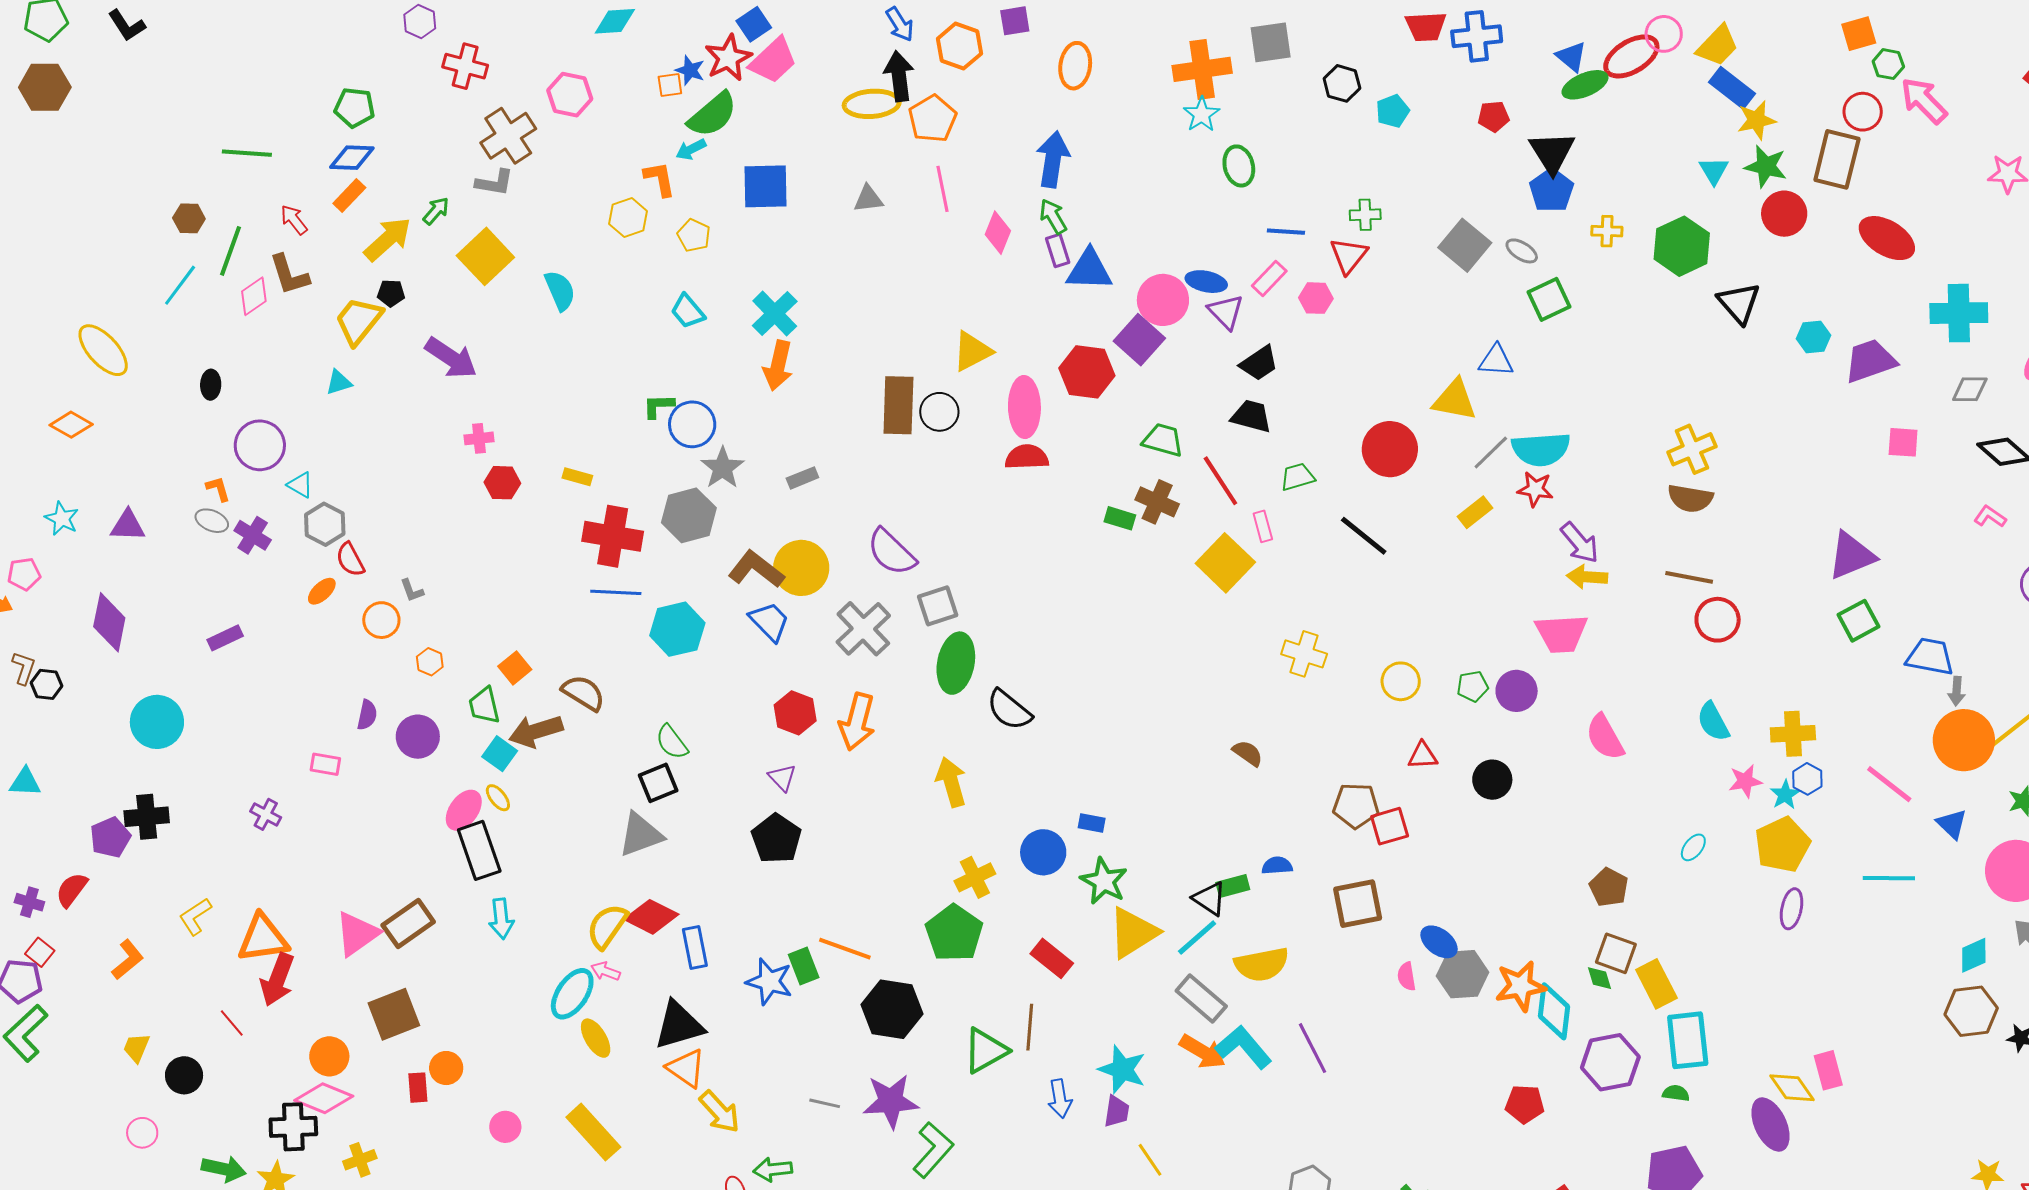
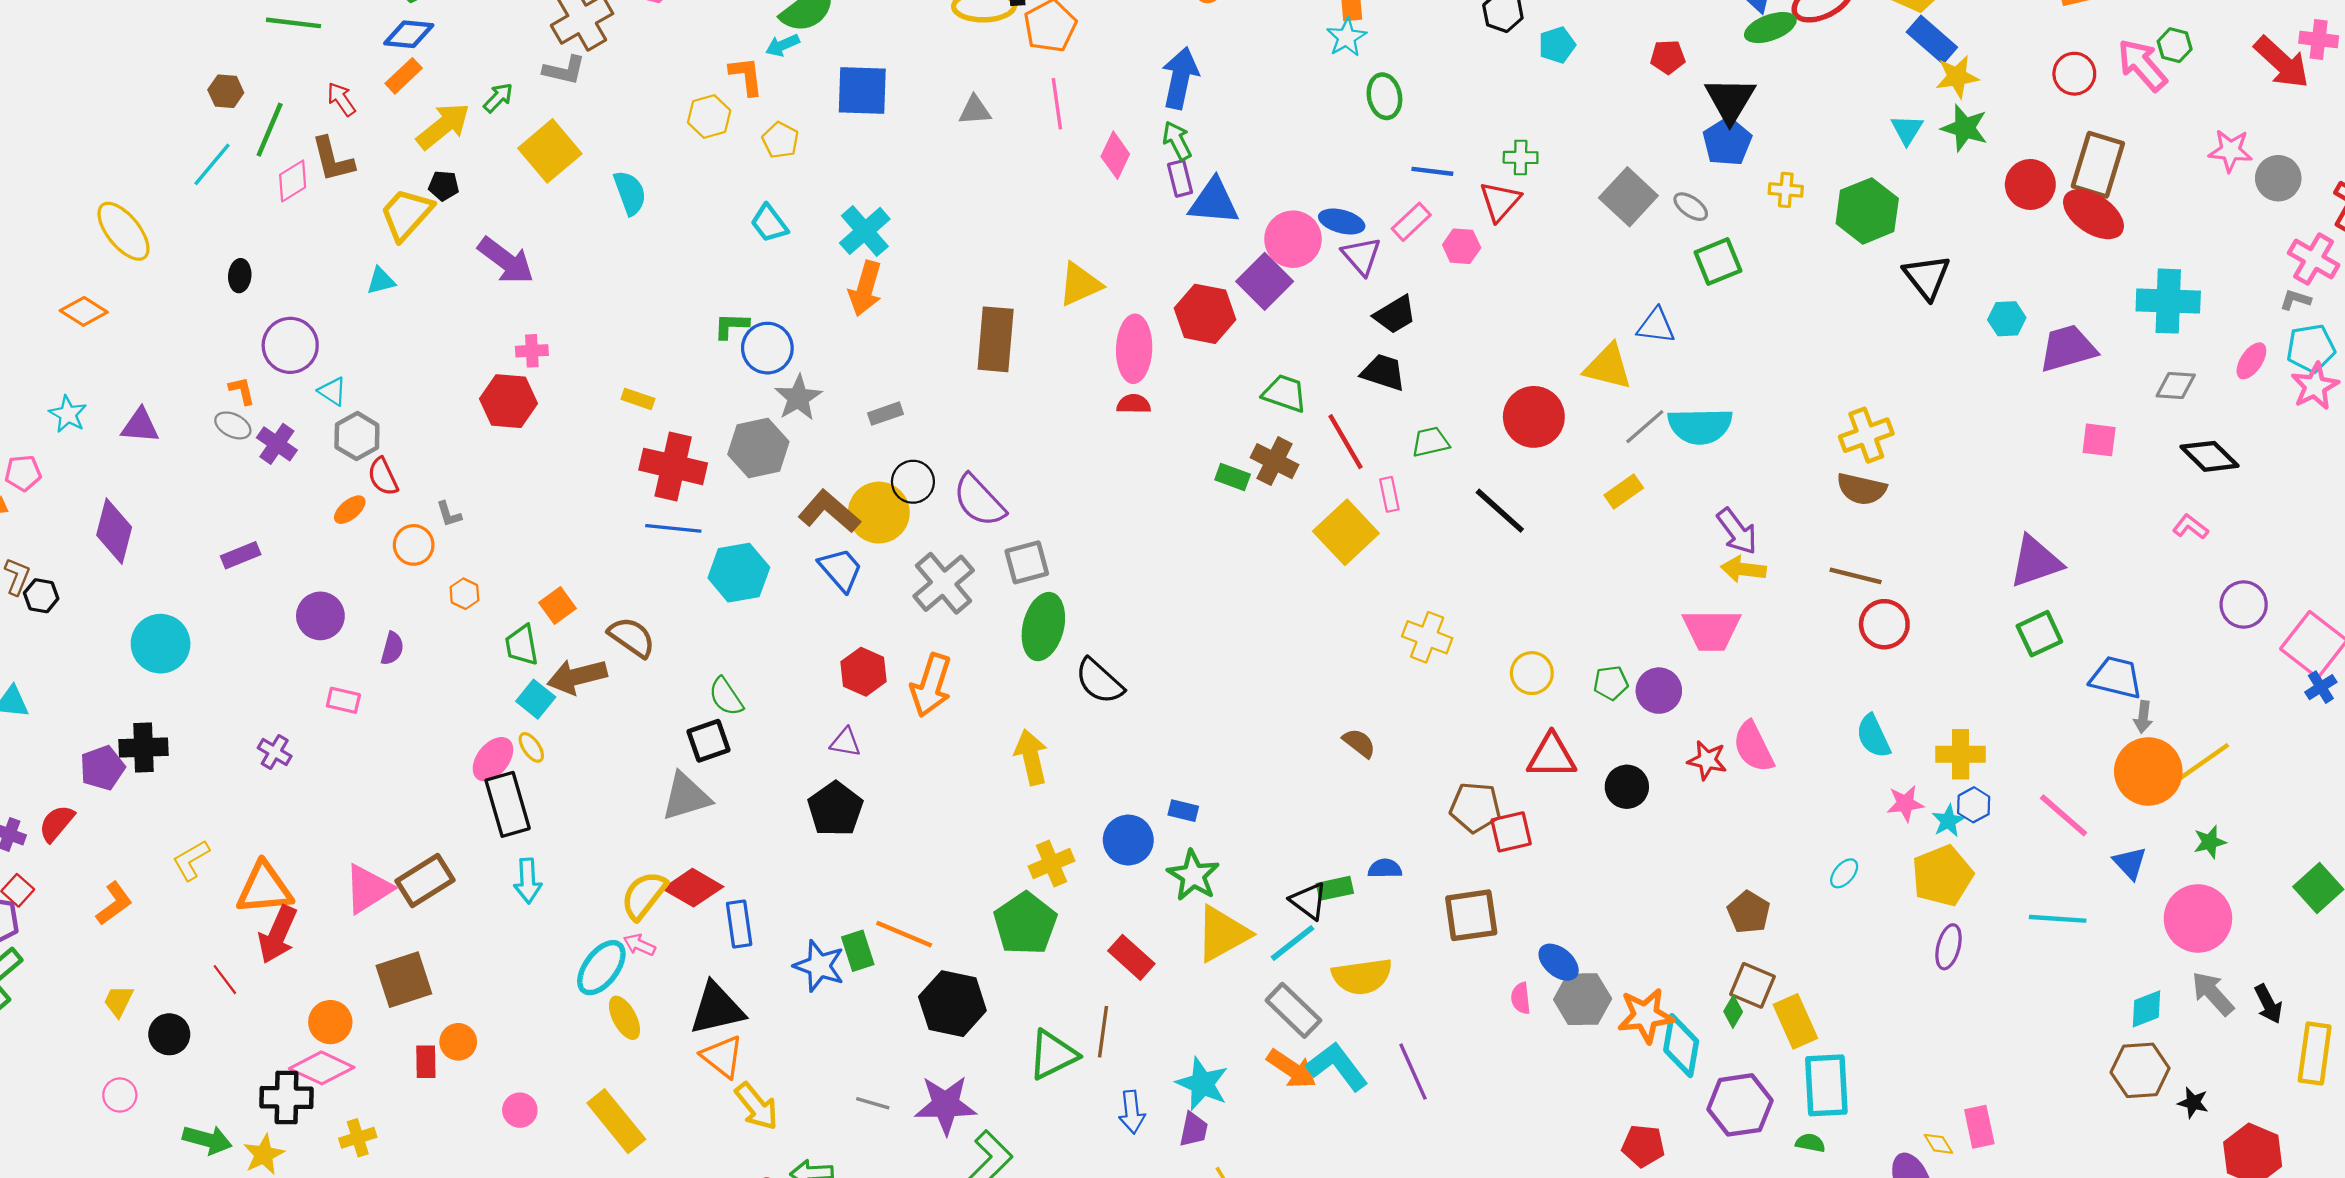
green hexagon: (1888, 64) -> (2175, 45), moved
brown rectangle: (1837, 159) -> (2098, 165), moved
red circle: (1784, 214) -> (2030, 184), moved
black circle: (939, 412) -> (913, 482), moved
red semicircle: (1027, 457) -> (1134, 404), size x0.7
red hexagon: (502, 483) -> (509, 401), moved, size x1.4
red star: (1535, 489) -> (1707, 760), moved
purple circle: (418, 737) -> (320, 616), moved
red triangle: (1423, 756) -> (1552, 756), size x1.5
purple triangle: (782, 778) -> (845, 742), turned -40
green diamond: (1600, 978) -> (1733, 1012), turned 44
yellow diamond: (1792, 1088) -> (1938, 1144), size x0.6

